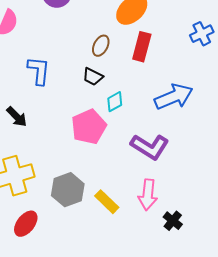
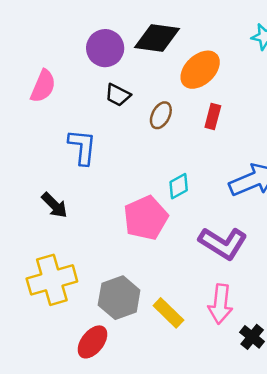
red rectangle: (142, 47) -> (213, 117), size x0.7
black trapezoid: (93, 77) -> (118, 95), moved
red ellipse: (26, 224) -> (92, 342), moved

